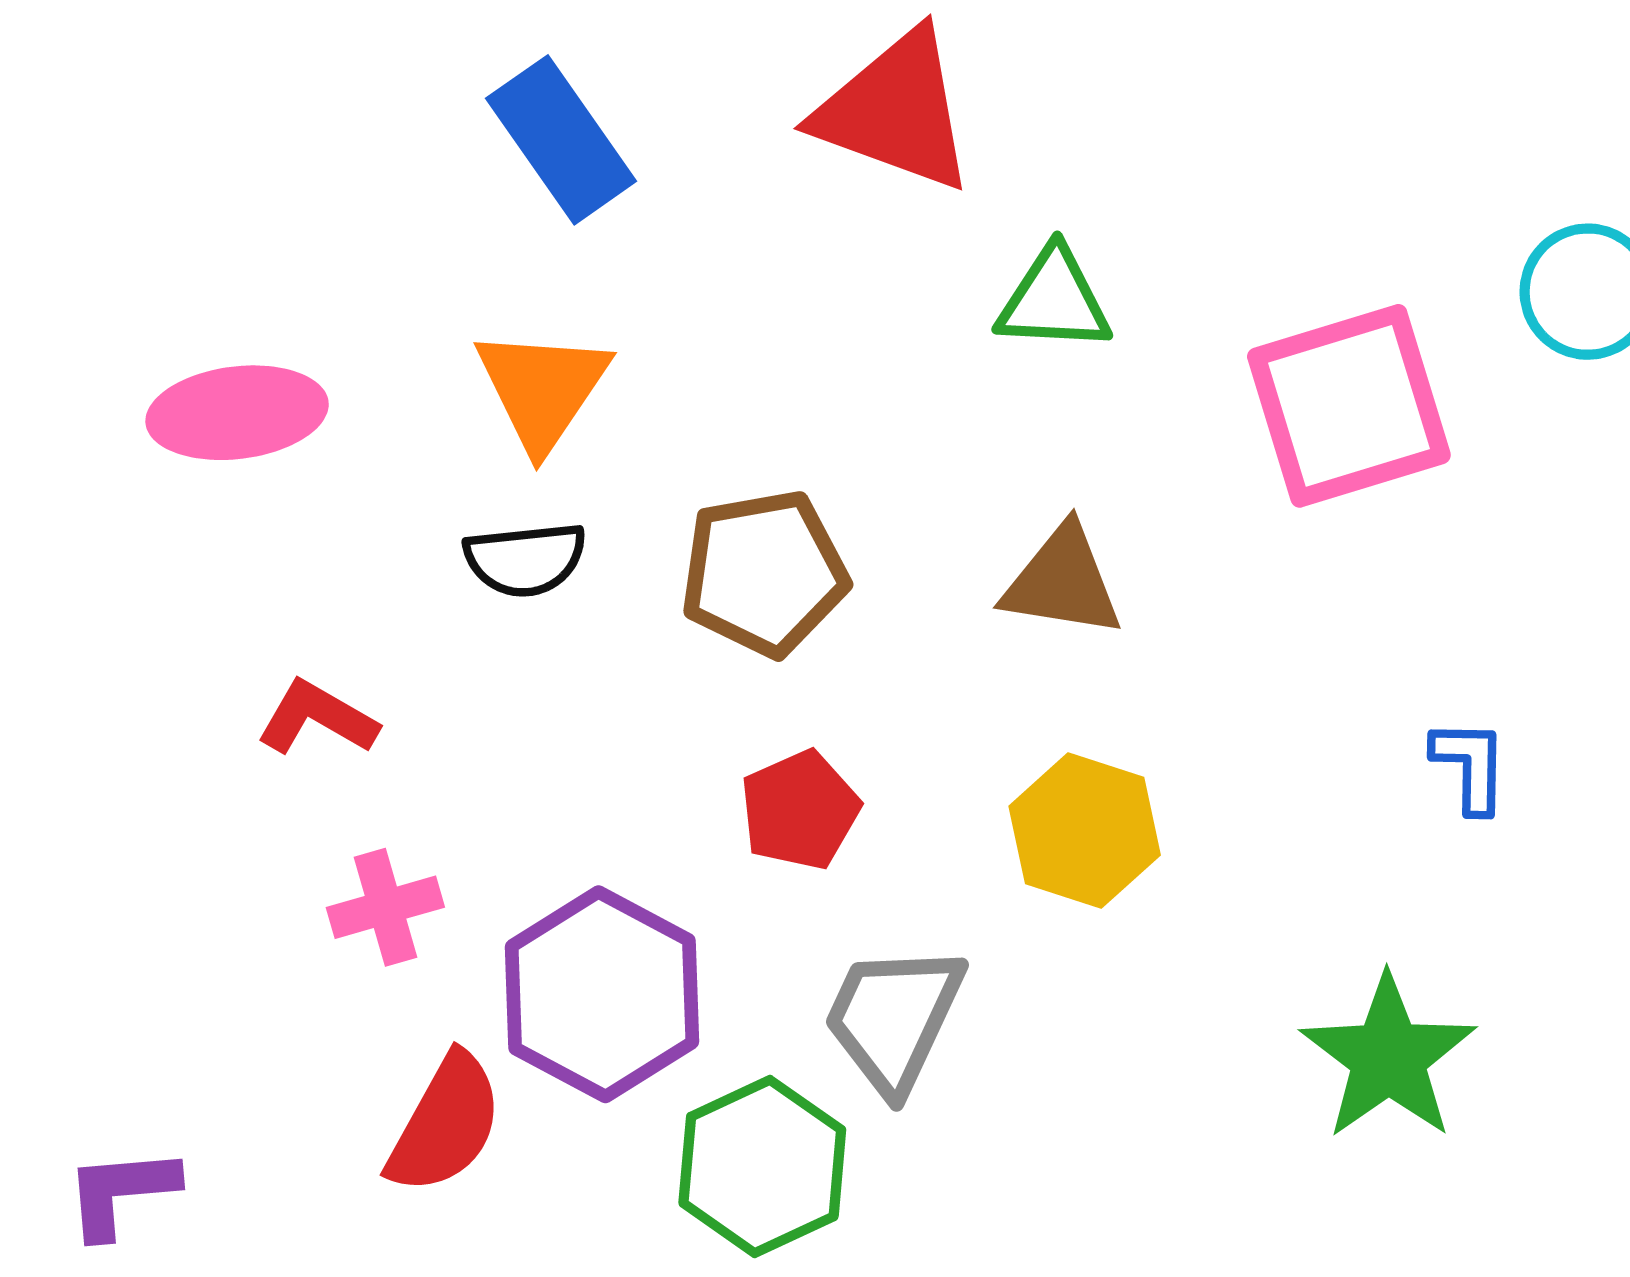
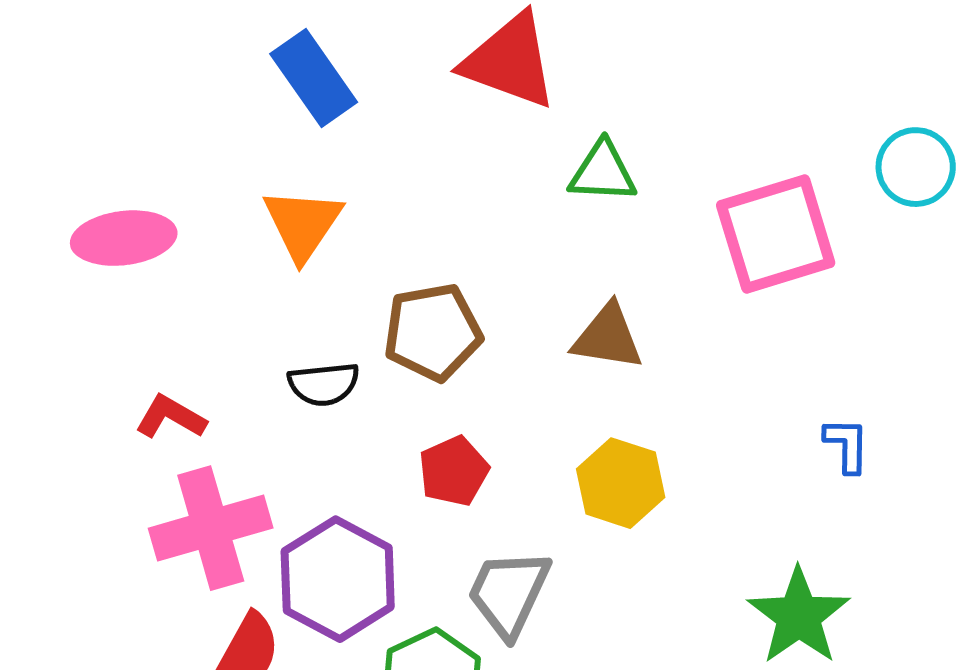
black semicircle: (525, 559) -> (324, 384), moved
pink cross: (385, 907) -> (211, 528), size x1.8

